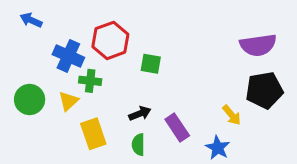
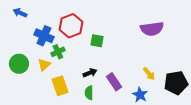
purple semicircle: (258, 45) -> (152, 29), moved
green cross: (90, 81) -> (58, 52), turned -32
black pentagon: (264, 90) -> (176, 83), moved

